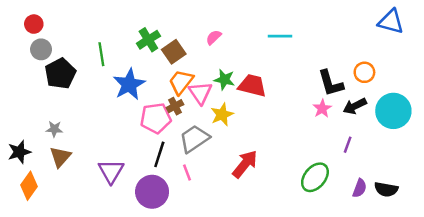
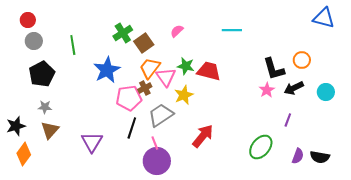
green line: (101, 54) -> (73, 45), moved
black pentagon: (60, 74) -> (42, 74), moved
cyan circle: (393, 111) -> (326, 92), size x0.6
purple circle: (152, 192) -> (157, 161), moved

